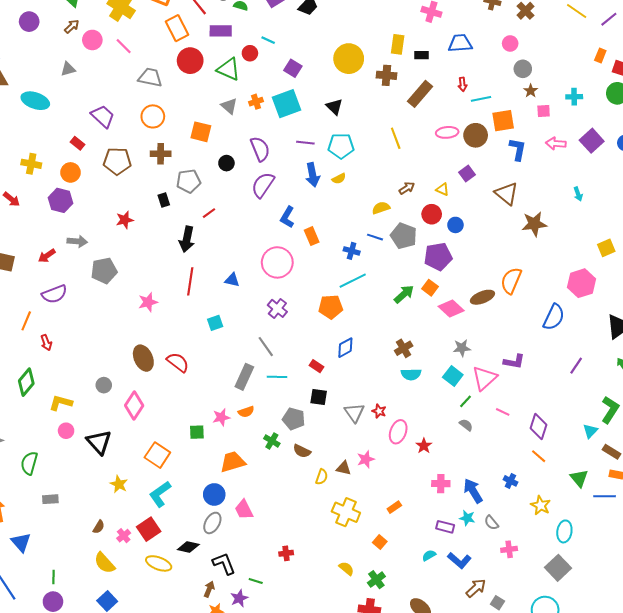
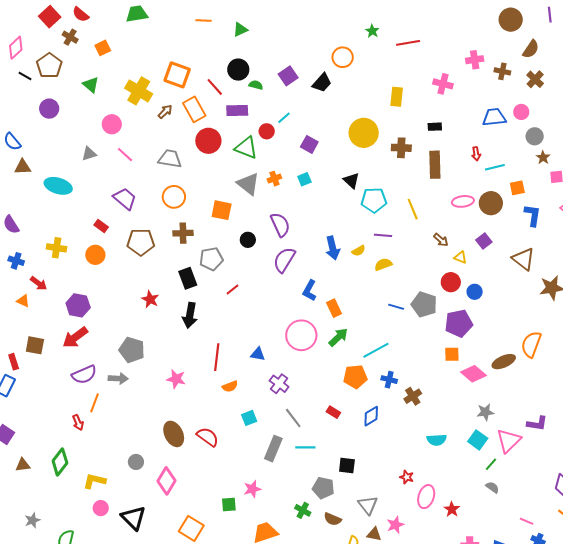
brown arrow: (72, 26) -> (165, 112), moved
cyan line: (268, 40) -> (284, 118), turned -64
blue trapezoid: (460, 43) -> (494, 117), moved
yellow rectangle: (398, 44) -> (397, 97), moved
pink line: (124, 46) -> (125, 155), moved
brown rectangle: (420, 94) -> (435, 165), turned -40
cyan square: (287, 104) -> (304, 179), size x0.5
gray triangle: (229, 106) -> (248, 184), size x1.4
orange square: (503, 121) -> (517, 188), size x0.7
purple line: (305, 143) -> (383, 235), moved
cyan pentagon: (341, 146) -> (374, 200), moved
brown arrow: (407, 188) -> (441, 240), moved, turned 77
purple hexagon: (61, 200) -> (78, 305), moved
black rectangle: (164, 200) -> (188, 278), size x1.5
yellow semicircle: (381, 208) -> (383, 264), moved
red star: (125, 220) -> (150, 299), turned -30
black arrow: (187, 239) -> (190, 315), moved
gray arrow: (77, 241) -> (118, 378), moved
blue cross: (352, 251) -> (389, 380), moved
red arrow: (47, 256) -> (75, 337), size x1.5
gray pentagon: (104, 271) -> (132, 350), turned 30
orange square: (430, 288) -> (452, 354), turned -35
green arrow: (404, 294) -> (338, 337), moved
pink star: (148, 302) -> (176, 379), turned 30
purple cross: (277, 308) -> (279, 384), moved
orange line: (26, 321) -> (94, 403), moved
cyan square: (215, 323) -> (249, 418), moved
brown cross: (404, 348) -> (413, 396), moved
red rectangle: (317, 366) -> (333, 412), moved
orange semicircle: (246, 412) -> (230, 386), moved
pink line: (503, 412) -> (527, 521), moved
gray triangle: (354, 413) -> (368, 505), moved

